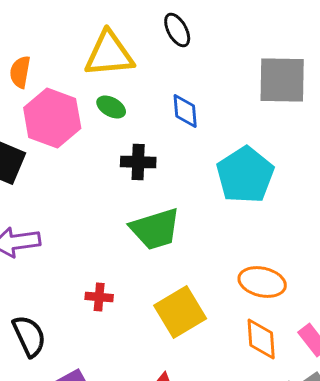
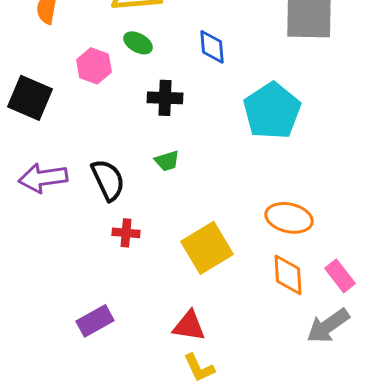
pink hexagon: (52, 118) -> (94, 66), moved, size x0.6
green trapezoid: (155, 229) -> (167, 161), moved, size x0.5
black semicircle: (29, 336) -> (108, 180), moved

